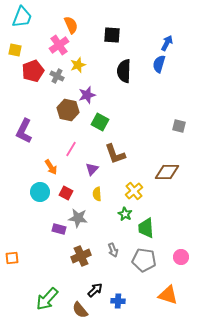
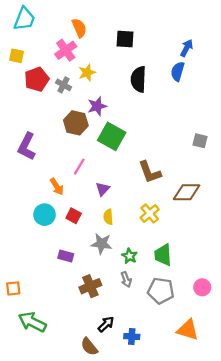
green square: (100, 122) -> (112, 136), size x1.4
brown L-shape: (115, 154) -> (150, 172), moved
green star: (125, 214) -> (130, 256), moved
gray star: (78, 218) -> (102, 244), moved
green arrow: (47, 299) -> (32, 322), moved, turned 75

